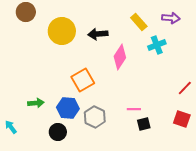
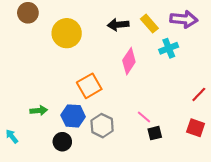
purple arrow: (171, 18) -> (184, 19), size x1.4
black arrow: (98, 34) -> (118, 25), moved
pink line: (134, 109) -> (144, 117), turned 40

